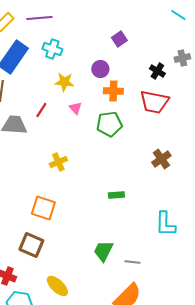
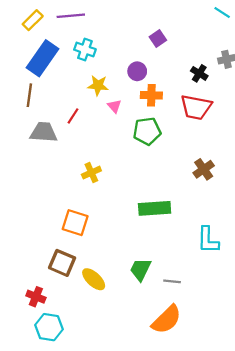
pink triangle: (75, 108) -> (114, 106), moved
green rectangle: (116, 195) -> (155, 208), size x1.8
yellow ellipse: (57, 286) -> (94, 279), moved

